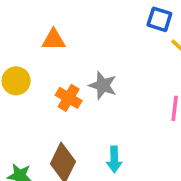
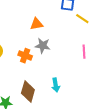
orange triangle: (54, 40) -> (37, 24), moved

